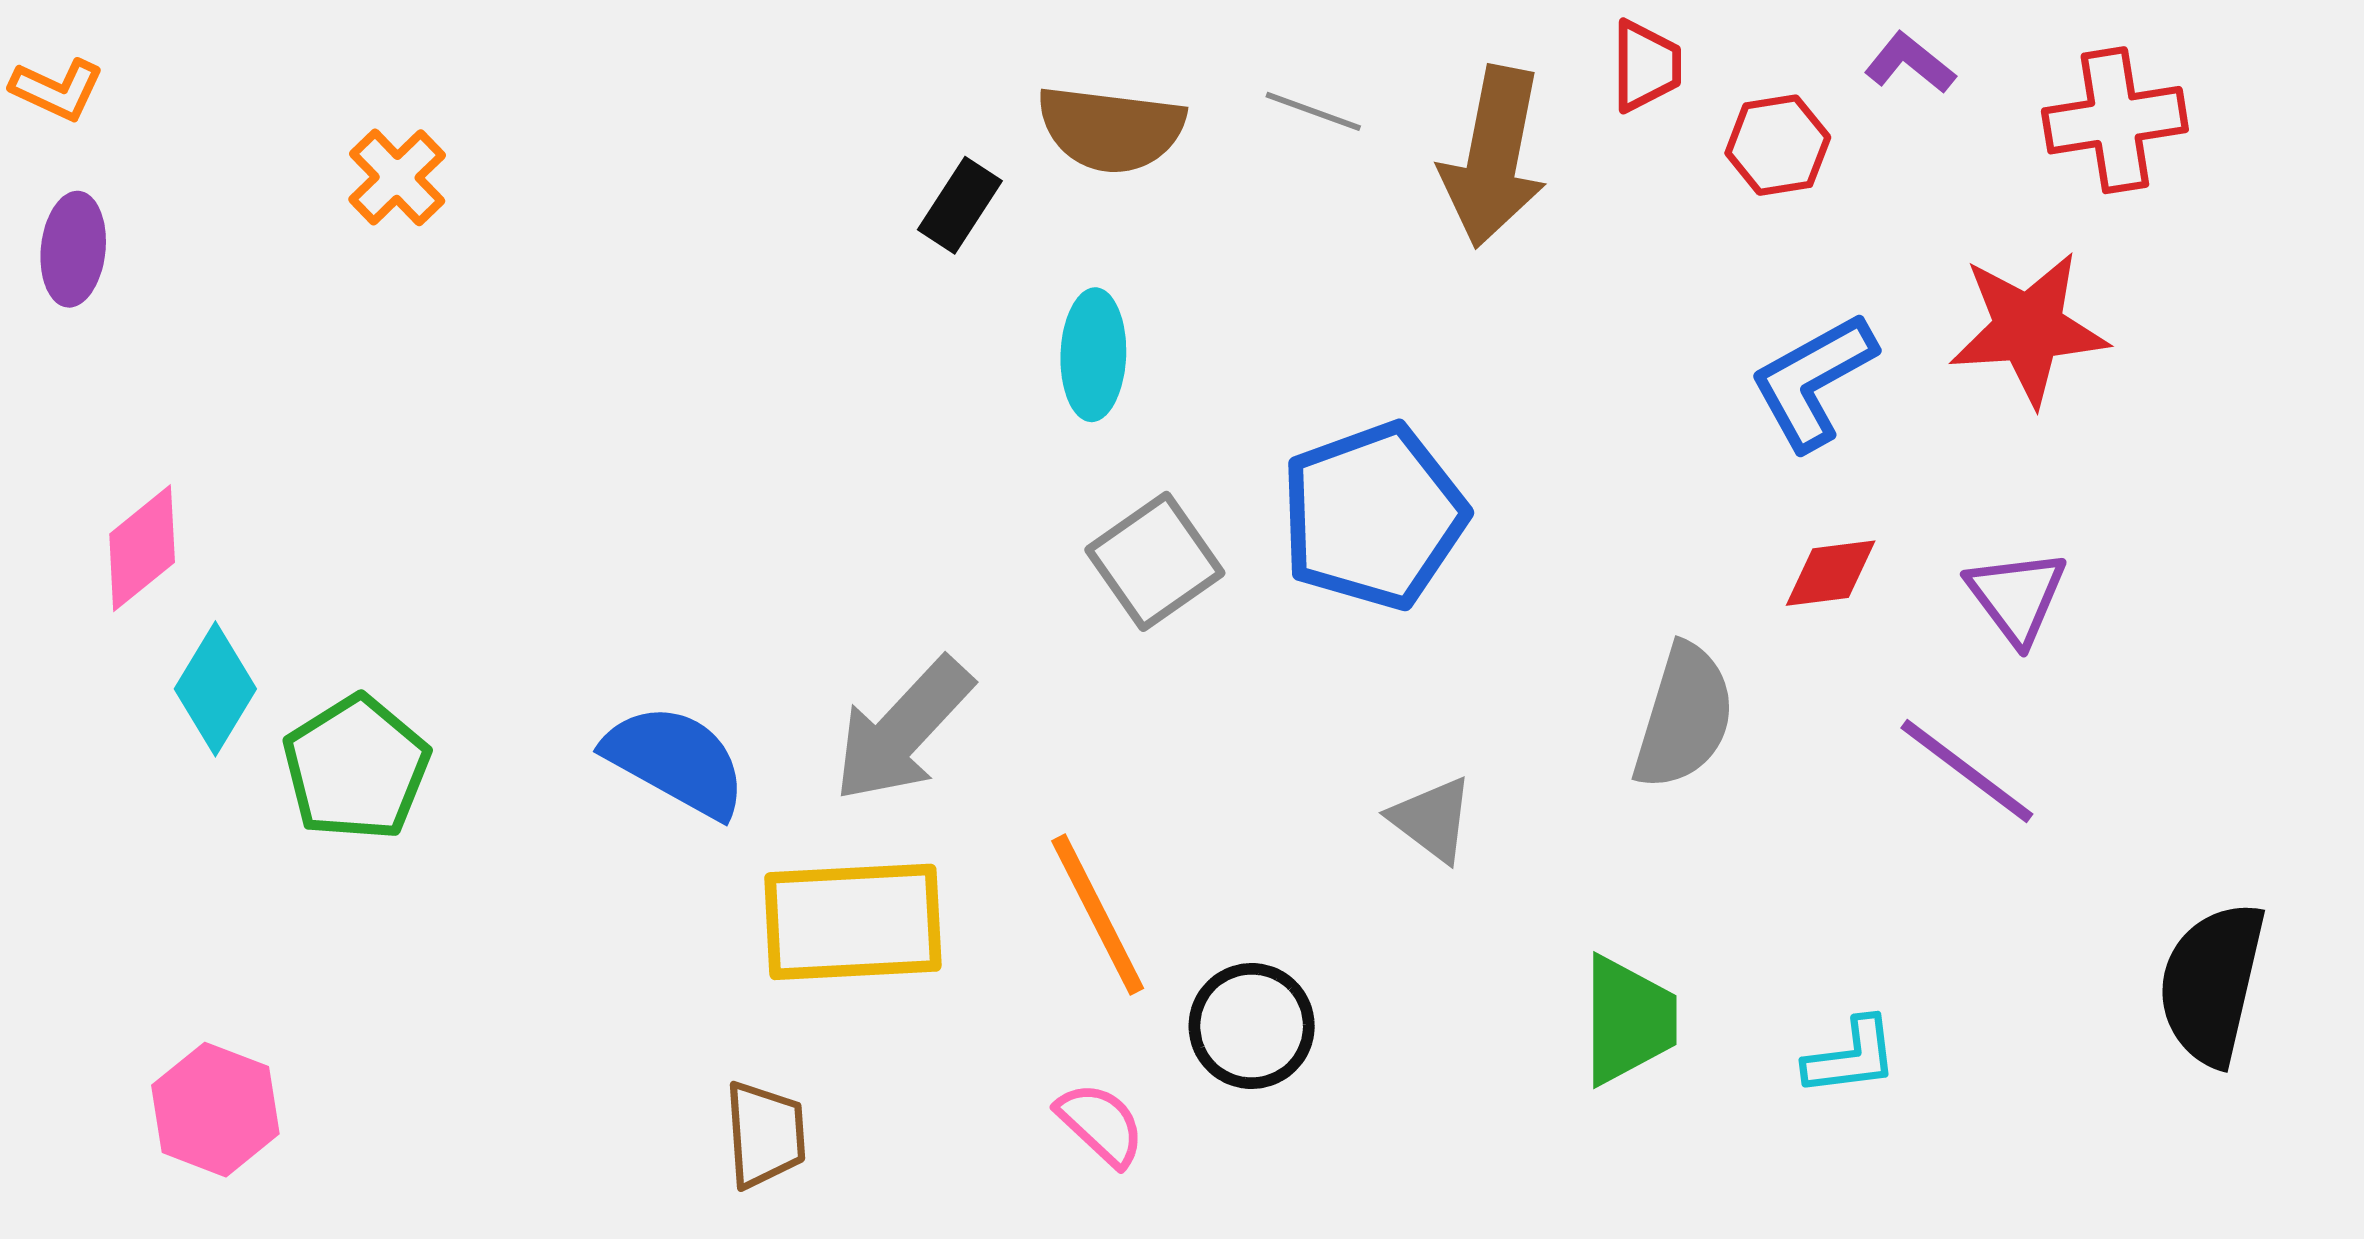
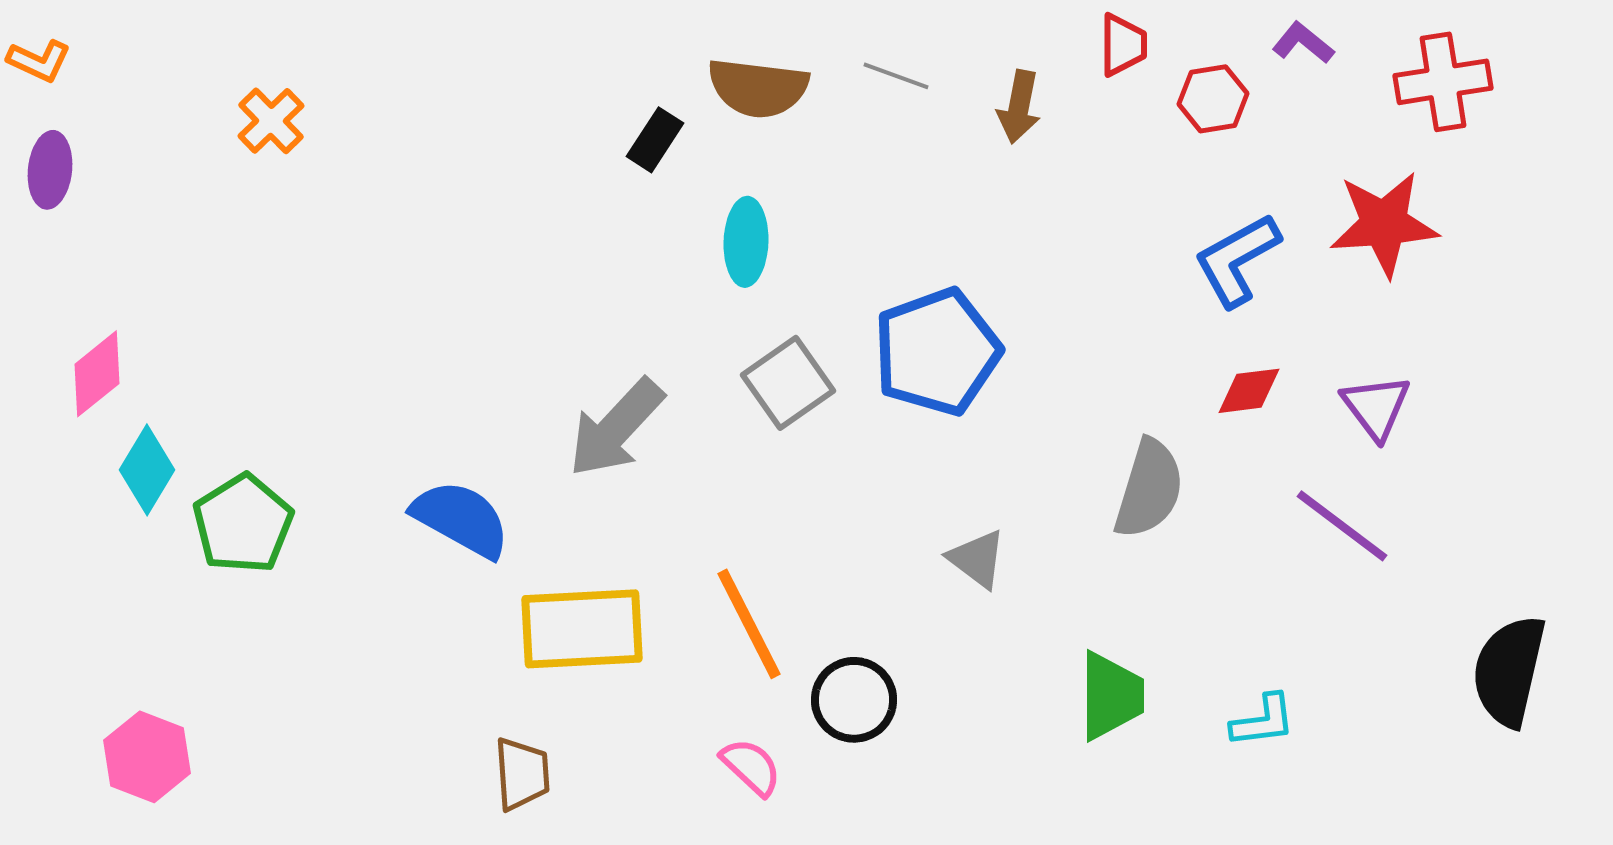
brown arrow: (1493, 157) -> (1019, 107), size x0.6
gray arrow: (903, 730) -> (616, 428), moved

